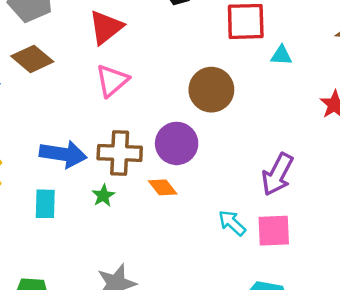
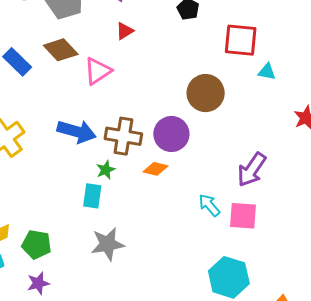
red triangle: (106, 27) -> (125, 31), size x0.6
pink triangle: (112, 80) -> (98, 71), moved
orange diamond: (163, 187) -> (156, 169), turned -45
cyan rectangle: (45, 204) -> (92, 196), moved

